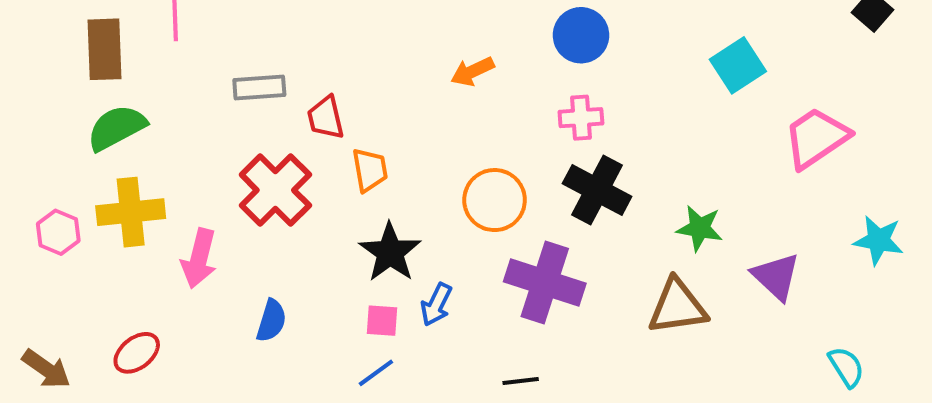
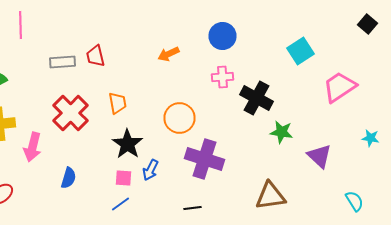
red trapezoid: (326, 118) -> (96, 56), moved
black cross: (597, 190) -> (256, 98), moved
cyan star: (878, 240) -> (370, 138), size x0.7
brown triangle: (677, 307) -> (270, 196), moved

